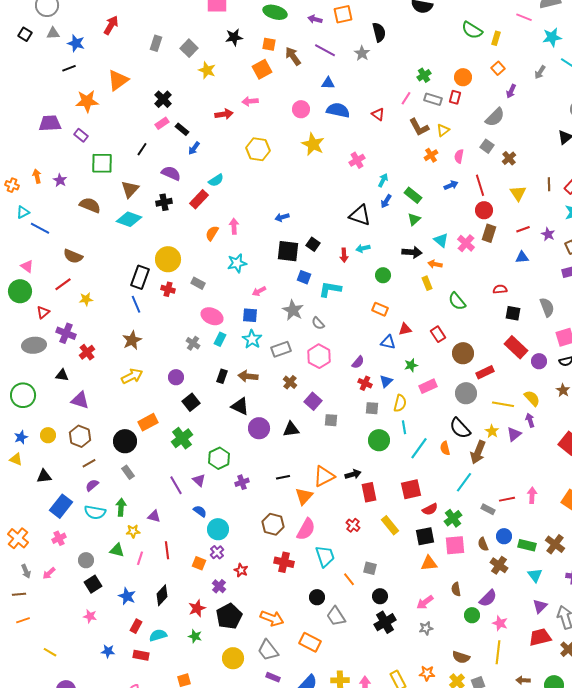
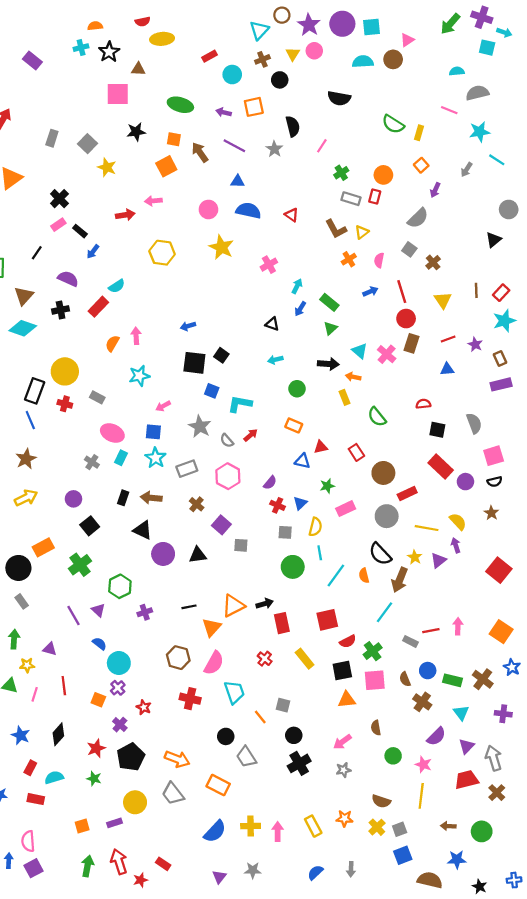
pink line: (406, 98) -> (322, 146), moved
black triangle: (360, 215) -> (272, 324), size x0.6
red arrow: (344, 255) -> (251, 435), moved, turned -128
purple semicircle: (488, 598) -> (436, 736), moved
purple rectangle: (273, 677) -> (115, 823), moved, turned -40

